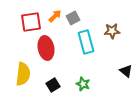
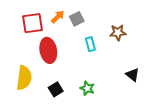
cyan rectangle: (86, 42) -> (90, 44), size x0.6

